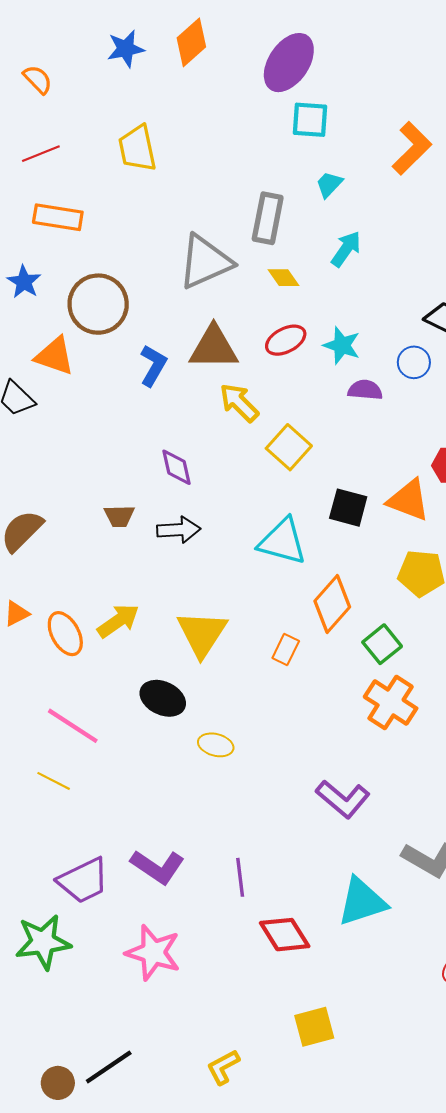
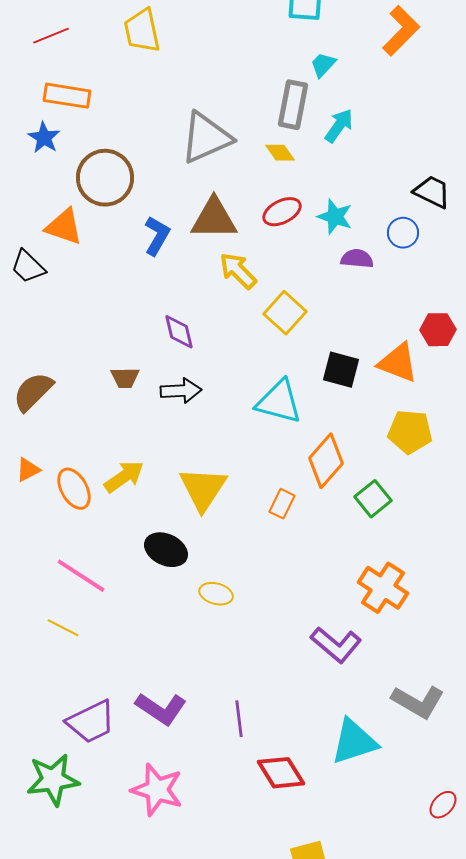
gray rectangle: (268, 218) -> (293, 105), moved
blue star: (24, 282) -> (44, 138), moved
orange cross: (391, 703) -> (383, 588), moved

